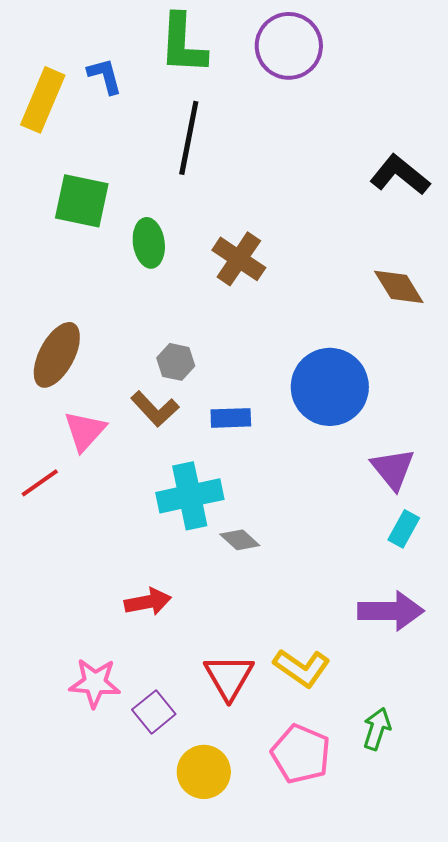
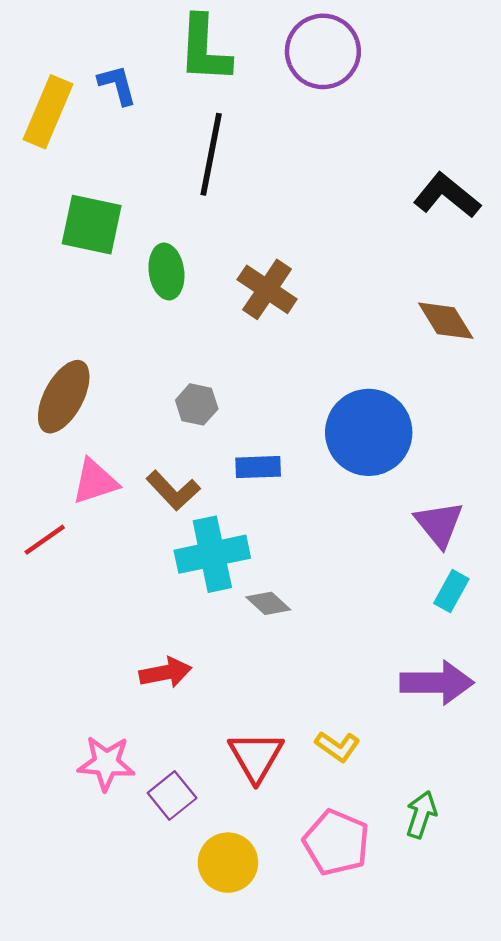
brown L-shape: (155, 409) -> (173, 490), moved
pink triangle: (85, 431) -> (95, 482), turned 30
yellow L-shape: (302, 668) -> (337, 746), size x0.7

